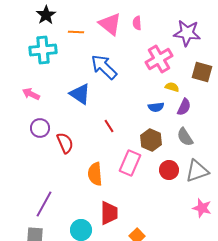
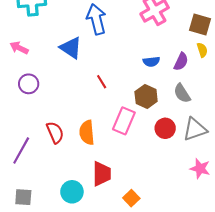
blue arrow: (104, 67) -> (96, 19), turned 32
yellow semicircle: (172, 87) -> (202, 50), moved, turned 56
red semicircle: (65, 143) -> (55, 133), moved
purple line: (44, 204) -> (21, 151), moved

